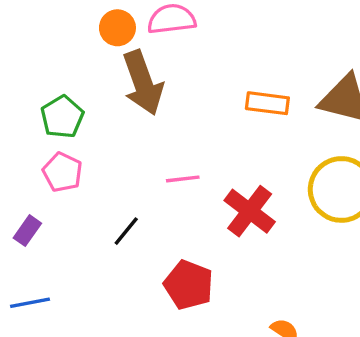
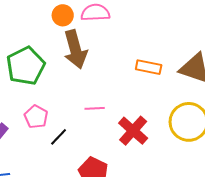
green pentagon: (62, 117) -> (26, 66), size x1.5
pink pentagon: (62, 172) -> (36, 117), moved

